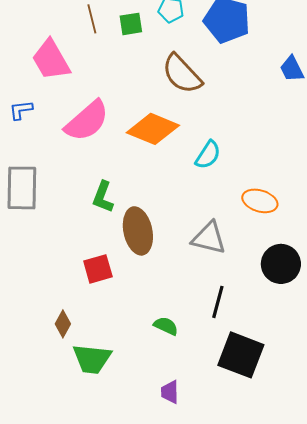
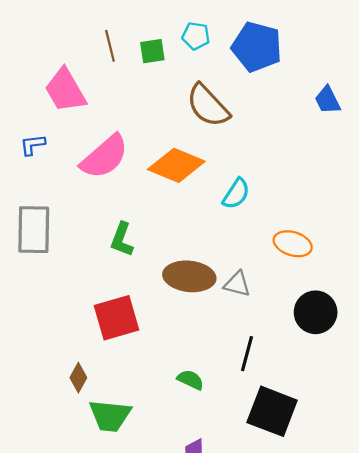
brown ellipse: (138, 231) -> (189, 276), moved, turned -72
gray triangle: (209, 238) -> (237, 284), size x0.7
red square: (98, 269) -> (116, 318), size x1.4

